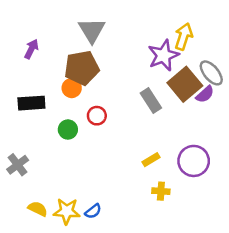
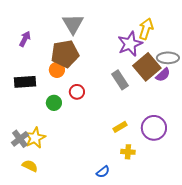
gray ellipse: (211, 73) -> (168, 58), turned -50
gray cross: (18, 165) -> (20, 139), moved
yellow star: (67, 211) -> (35, 138), moved, turned -30
blue semicircle: (93, 211) -> (103, 172), moved

